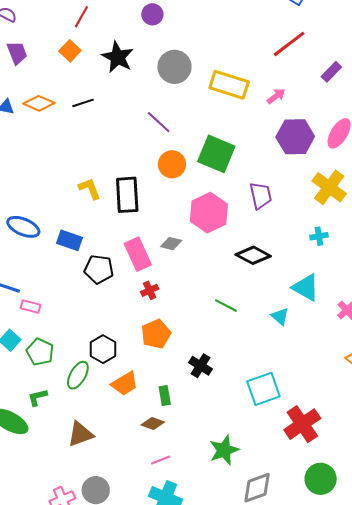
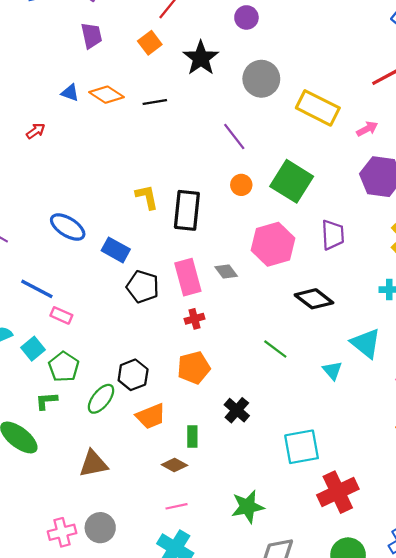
orange circle: (172, 164) -> (241, 185), size x0.7
gray diamond: (171, 244) -> (226, 271), turned 30
green L-shape: (37, 397) -> (46, 401), moved

